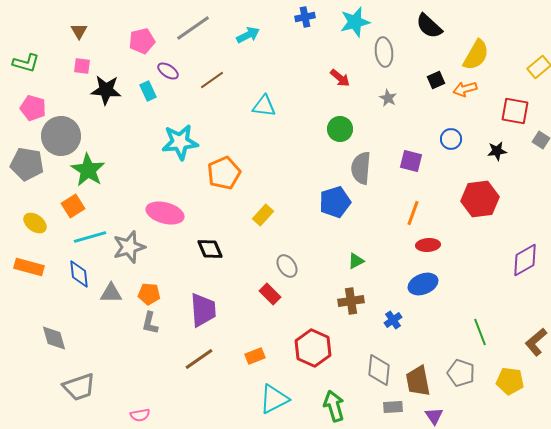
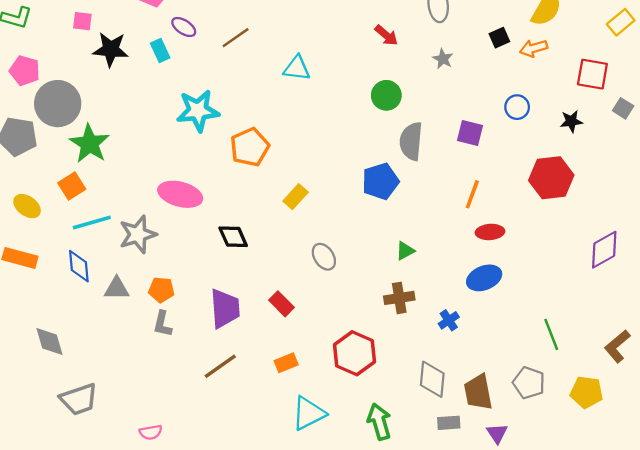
red rectangle: (270, 294) -> (281, 304), moved

